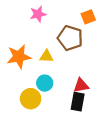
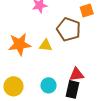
cyan circle: (45, 83) -> (48, 85), moved
yellow circle: (31, 99) -> (13, 86), moved

